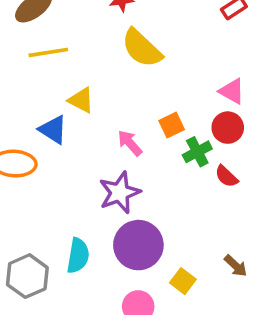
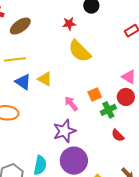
yellow line: (48, 52) -> (15, 59), moved
blue triangle: (53, 130) -> (23, 82), moved
red semicircle: (226, 176) -> (118, 135), moved

